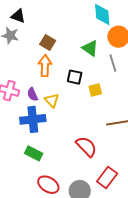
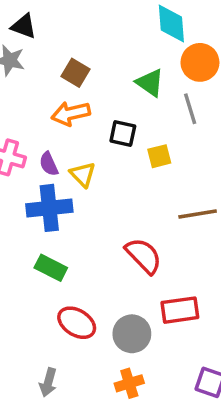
orange arrow: (45, 66) -> (71, 113), turned -105
red rectangle: (107, 177) -> (180, 310), turned 45

